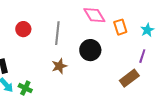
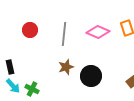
pink diamond: (94, 15) -> (98, 32), moved, turned -35
black circle: (90, 50) -> (91, 76), moved

